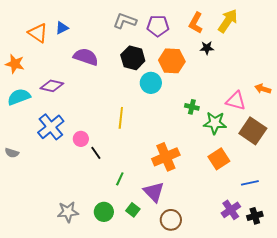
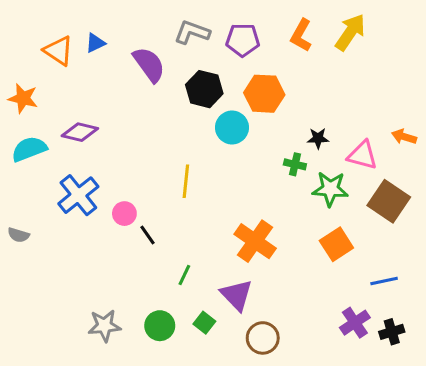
black star: (207, 48) -> (318, 138), moved
purple semicircle: (86, 57) -> (149, 65), moved, turned 35
orange cross: (166, 157) -> (255, 241), turned -32

